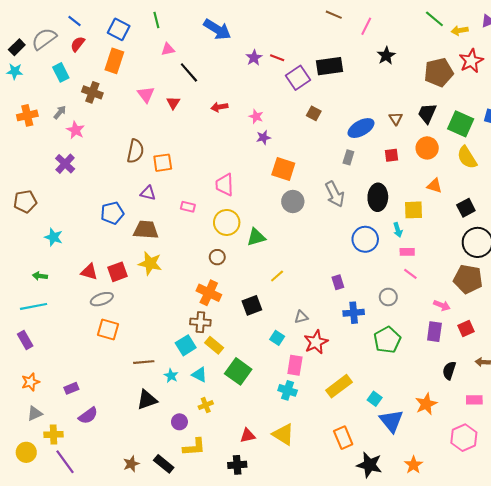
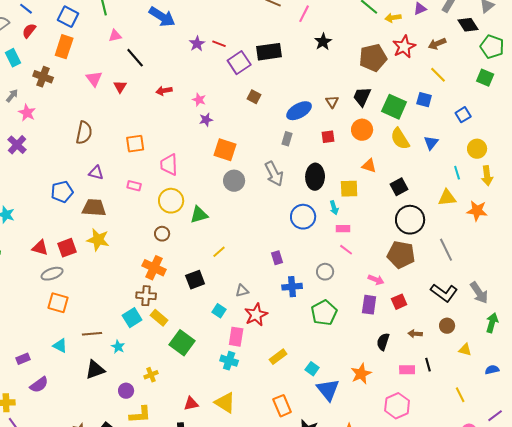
orange square: (163, 163) -> (135, 144), moved
cyan triangle: (199, 375) -> (60, 346), moved
yellow rectangle: (339, 386) -> (278, 357), size x0.7

